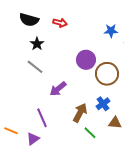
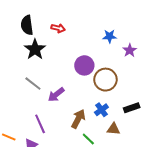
black semicircle: (29, 20) -> (27, 25), turned 66
black star: (37, 44) -> (35, 49), size x1.5
gray line: (35, 67) -> (33, 84), moved

